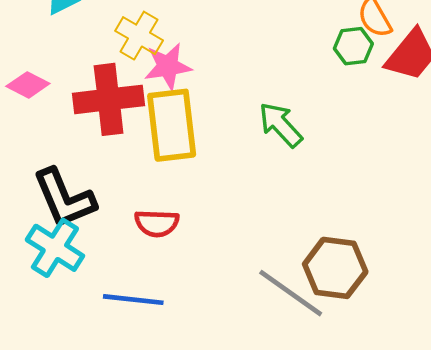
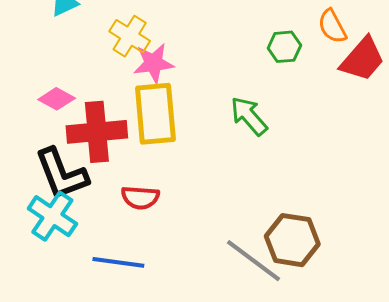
green hexagon: (353, 46) -> (284, 47), moved
pink diamond: (28, 85) -> (57, 99), moved
red cross: (109, 99) -> (97, 132), moved

